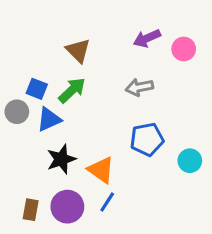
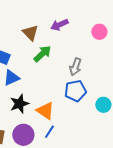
purple arrow: (147, 38) -> (59, 25), moved
gray arrow: (139, 87) -> (75, 67), moved, turned -60
green arrow: (72, 90) -> (42, 54), moved

